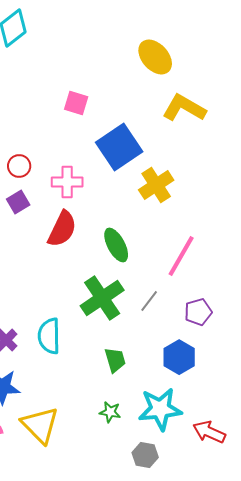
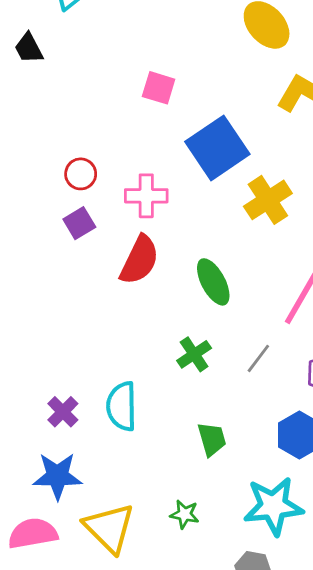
green cross: (102, 298) -> (194, 354), size x0.6
green star: (110, 412) -> (185, 514), moved

